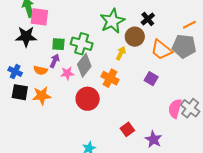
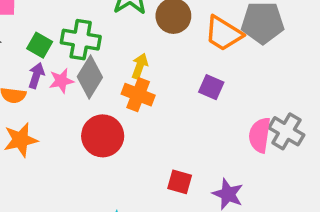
green square: (58, 44) -> (40, 45), turned 32
yellow arrow: (121, 53) -> (140, 66), moved
pink star: (67, 73) -> (61, 81), moved
red square: (127, 129) -> (180, 182), turned -32

